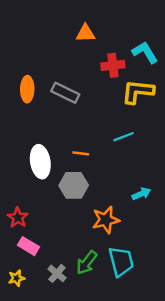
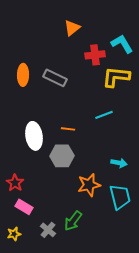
orange triangle: (85, 33) -> (72, 28), turned -36
cyan arrow: (141, 194) -> (119, 163), turned 35
cyan trapezoid: (121, 262) -> (120, 197), moved

